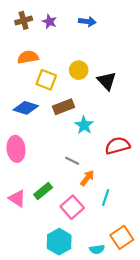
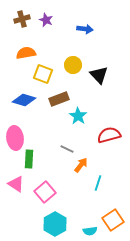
blue arrow: (87, 22) -> (85, 29), moved
green rectangle: (43, 191) -> (29, 159), moved, turned -48
pink square: (72, 207) -> (45, 192), moved

